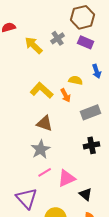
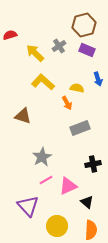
yellow L-shape: (42, 90) -> (43, 82), moved
gray rectangle: (91, 112) -> (80, 128), moved
brown triangle: (45, 123) -> (23, 116), moved
black cross: (92, 145) -> (93, 164), moved

